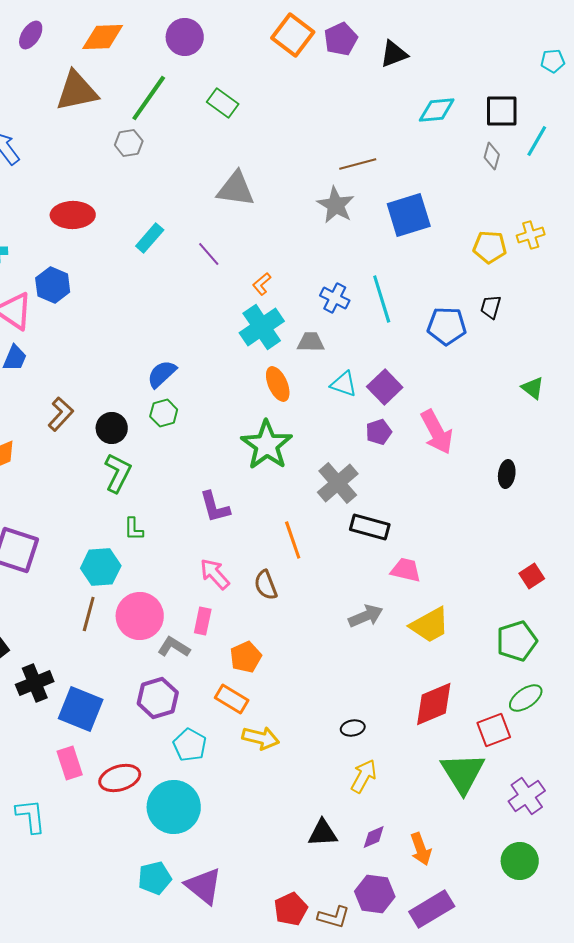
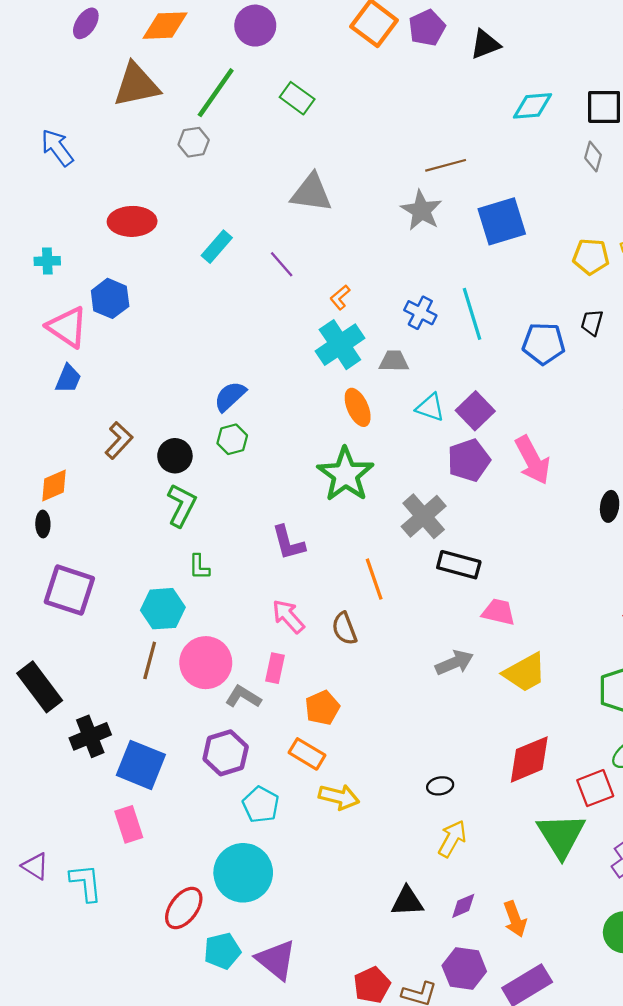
purple pentagon: (379, 432) -> (469, 460), size x1.5
red ellipse: (120, 778) -> (184, 908), moved, turned -36

